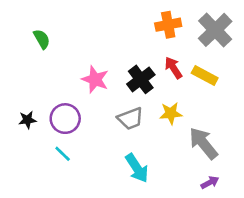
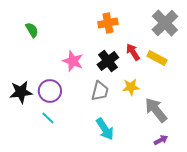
orange cross: (168, 25) -> (108, 23), moved
gray trapezoid: (130, 119) -> (100, 91), turned -55
black star: (27, 120) -> (21, 92), size x1.6

